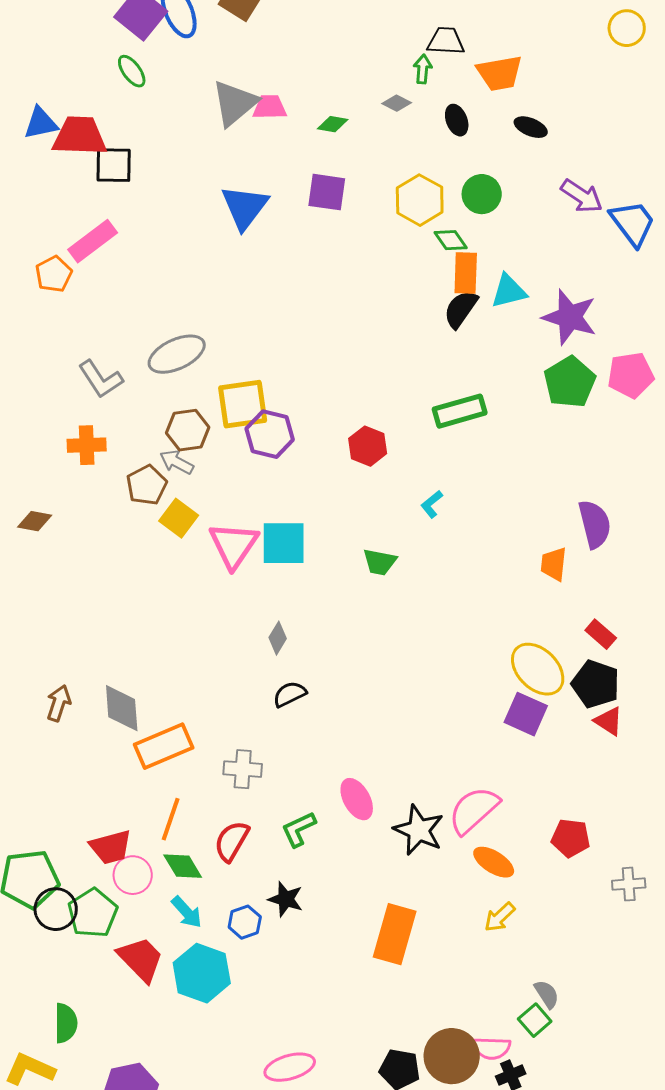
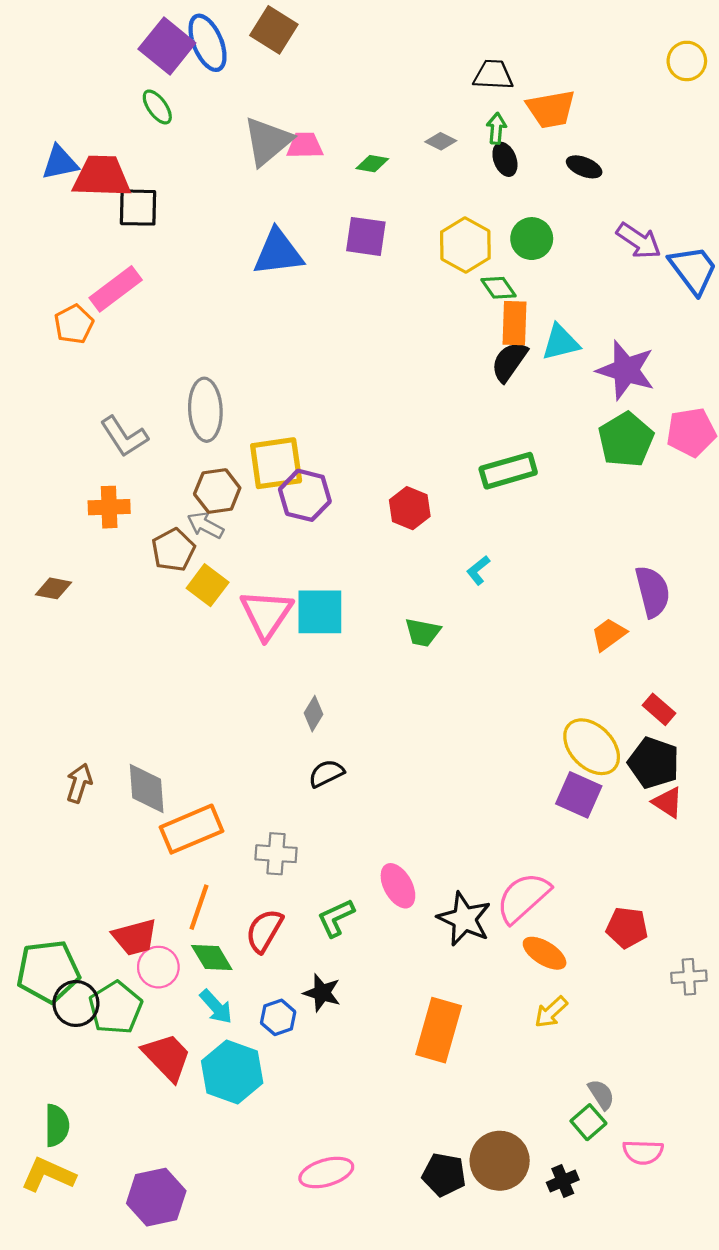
green arrow: (423, 69) -> (496, 128), moved
blue triangle: (245, 207) -> (278, 252), turned 46
gray ellipse: (177, 354) -> (205, 410), turned -68
orange trapezoid: (554, 564) -> (609, 634), turned 48
green semicircle: (66, 1023) -> (57, 1125), moved
pink semicircle: (492, 1048) -> (643, 1152), moved

